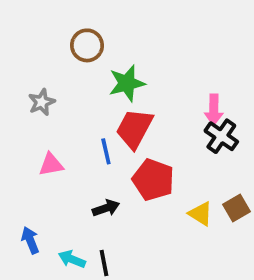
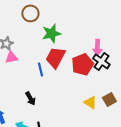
pink triangle: (51, 165) -> (11, 57), moved
red pentagon: (153, 180) -> (82, 64), moved, turned 30
black arrow: (106, 208) -> (30, 98), moved, turned 80

